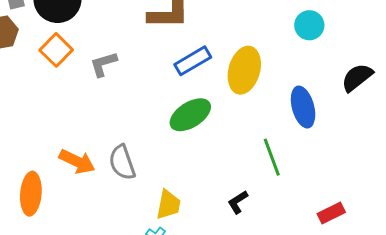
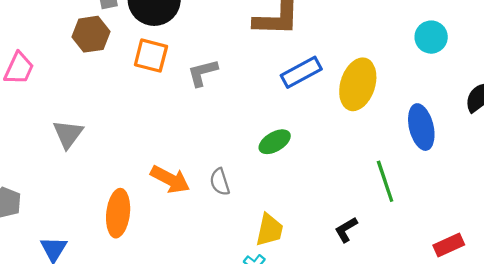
orange square: (56, 50) -> (151, 56), turned -32
green ellipse: (190, 115) -> (275, 142), moved, size x0.7
gray semicircle: (122, 162) -> (220, 182), size x0.7

